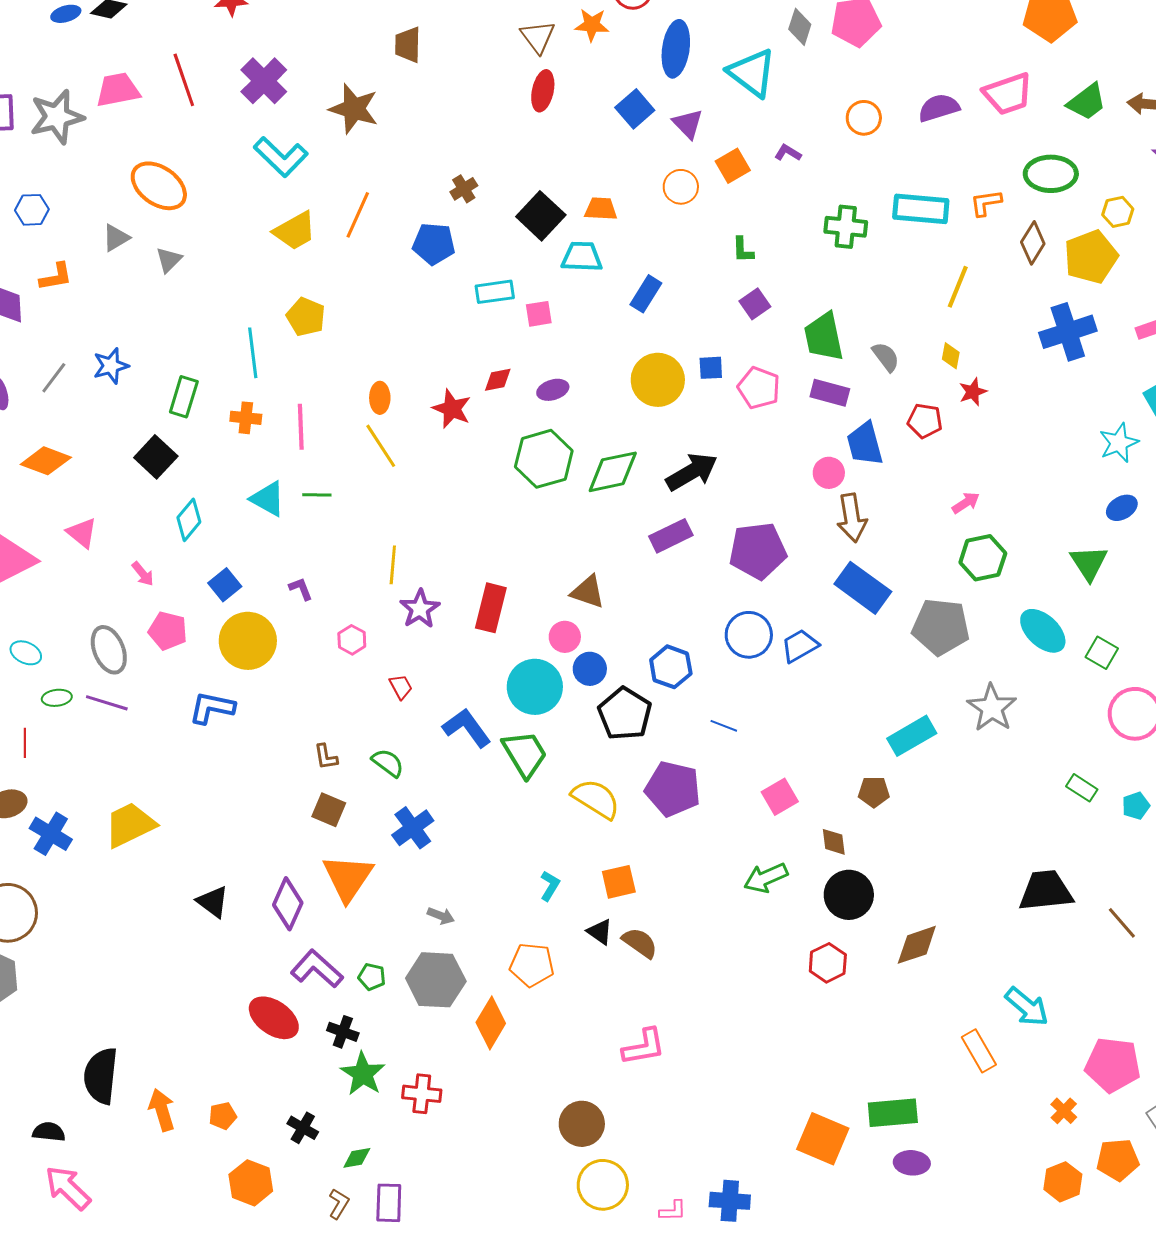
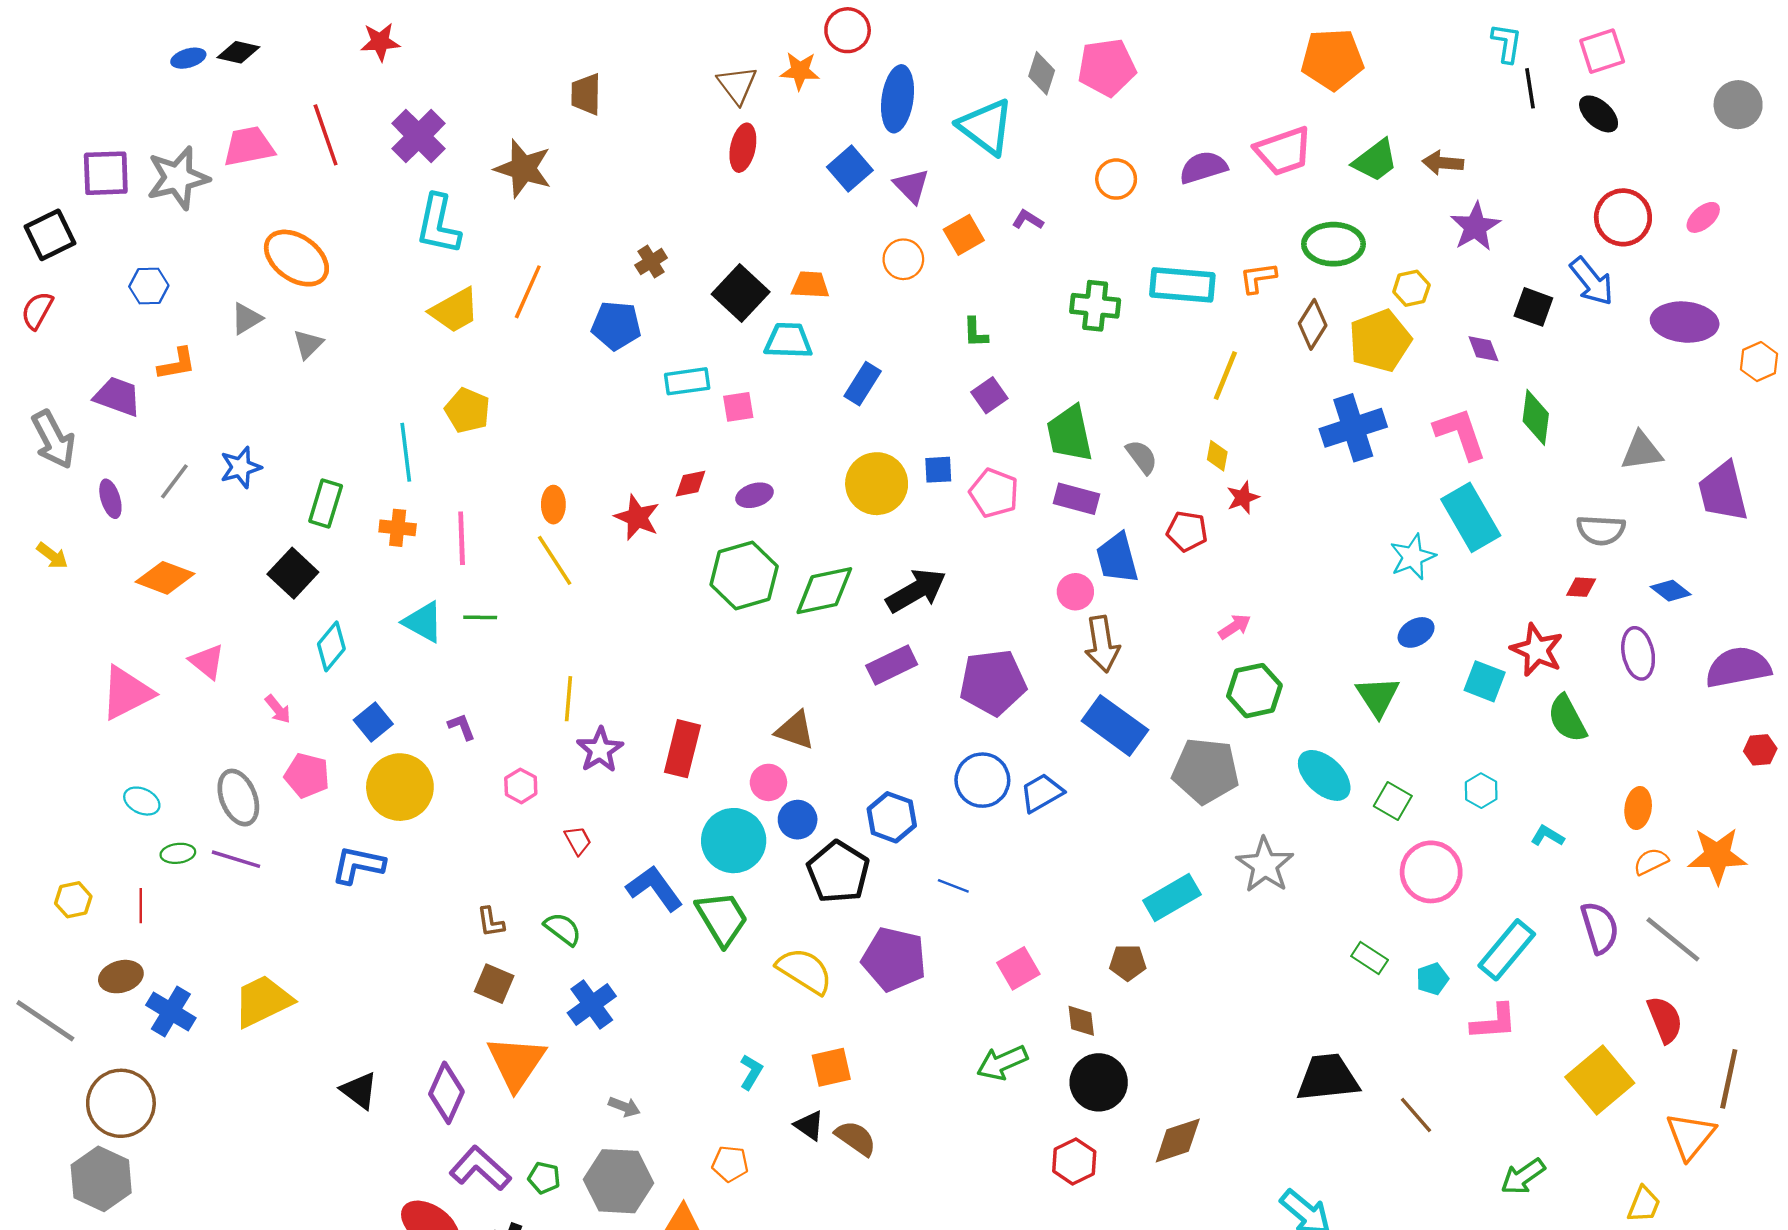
cyan L-shape: (281, 157) -> (438, 224), turned 58
orange pentagon: (532, 965) -> (730, 1164), size x0.7

